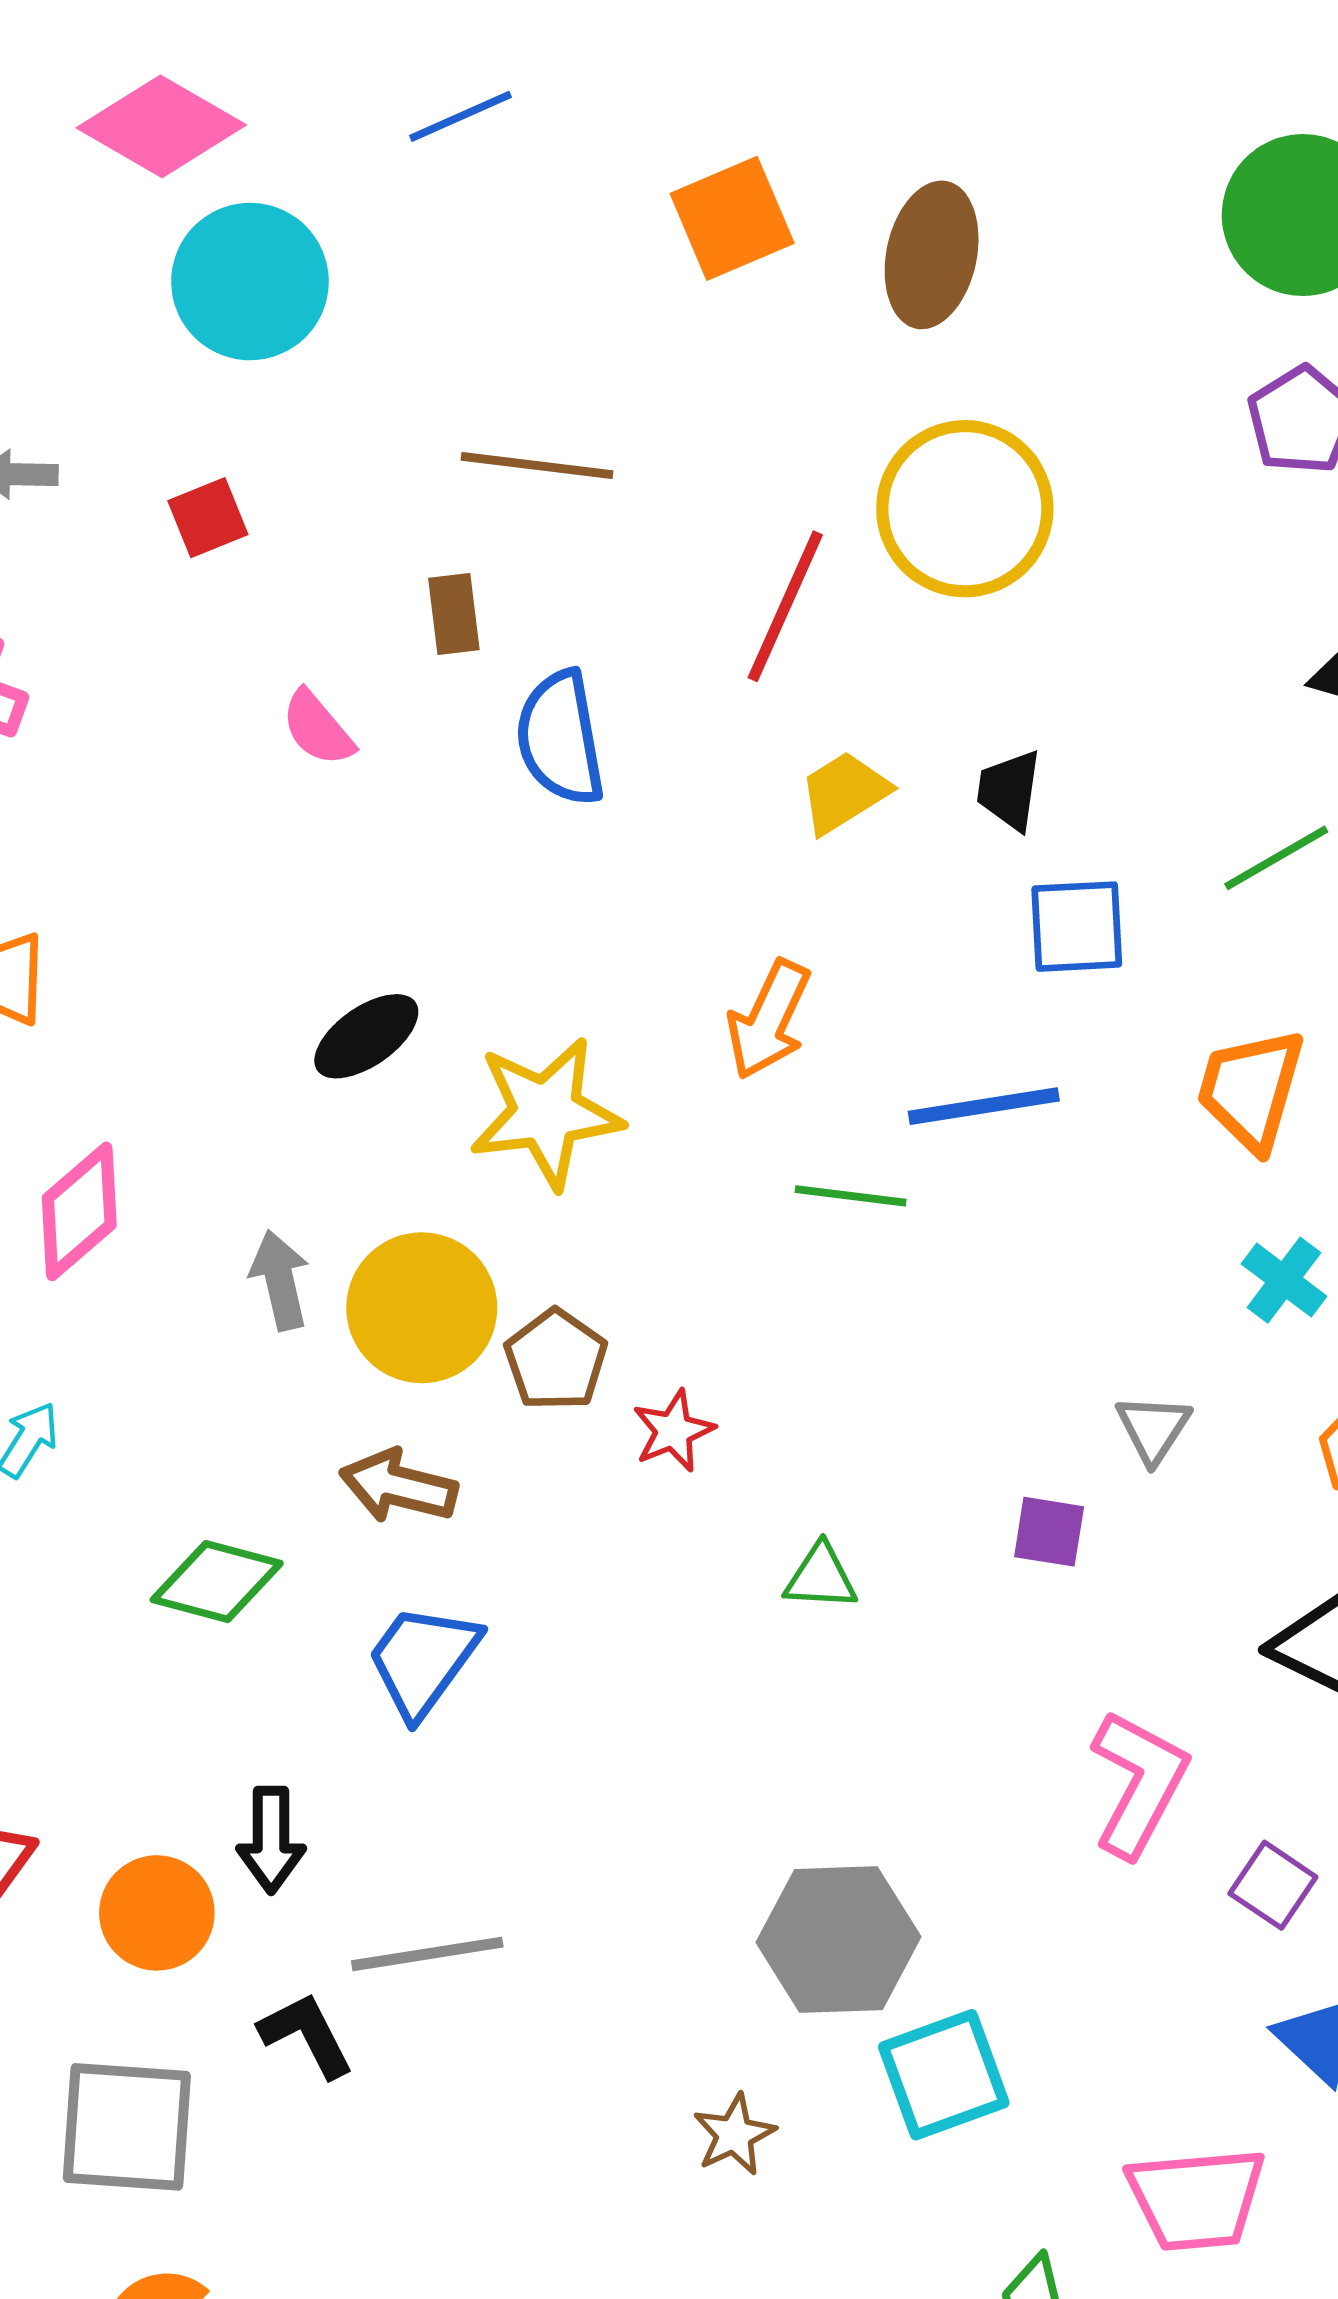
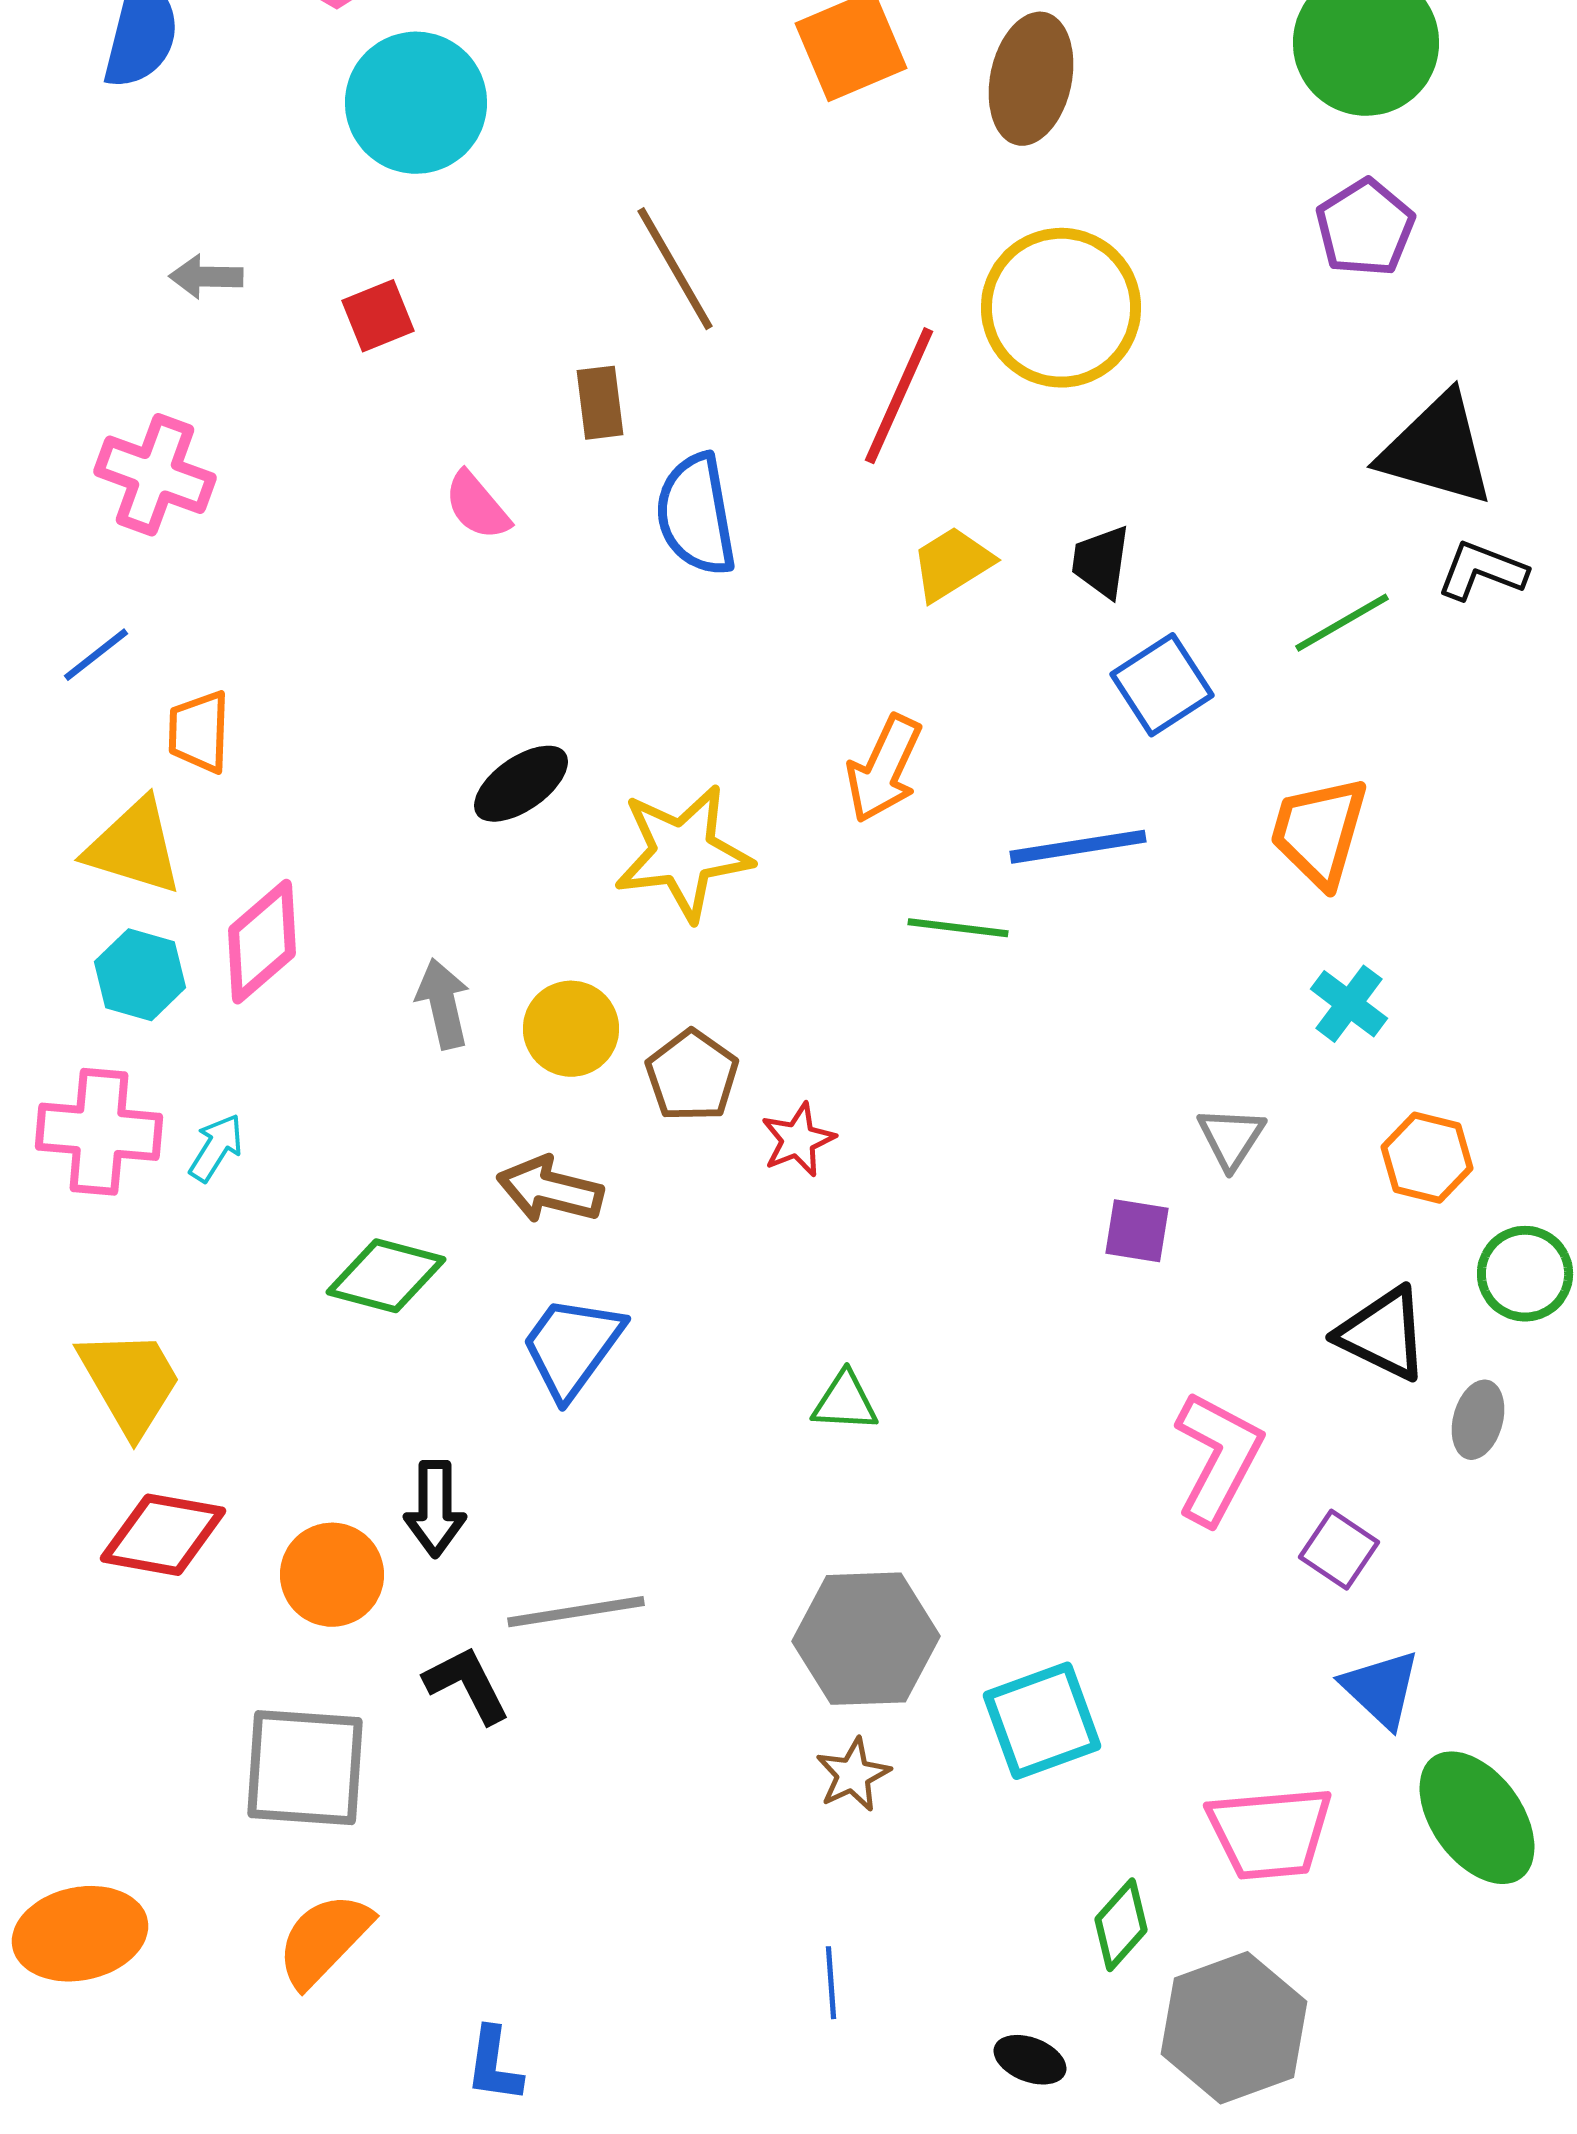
brown line: (537, 465) -> (675, 269), turned 53
blue square: (1077, 927) -> (1162, 685), turned -30
yellow circle: (422, 1308) -> (571, 1029), size x0.7
green triangle: (821, 1577) -> (845, 1402), moved
gray hexagon: (838, 1940) -> (866, 1639), moved

